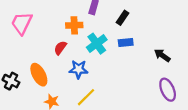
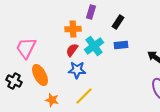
pink trapezoid: (22, 23) -> (26, 48), moved
red semicircle: (60, 48) -> (72, 50), moved

